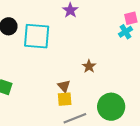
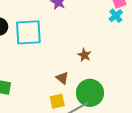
yellow square: (65, 99) -> (57, 101), moved
green circle: (111, 107) -> (90, 93), moved

